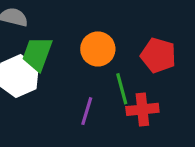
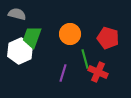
red cross: (142, 109) -> (98, 72), turned 30

